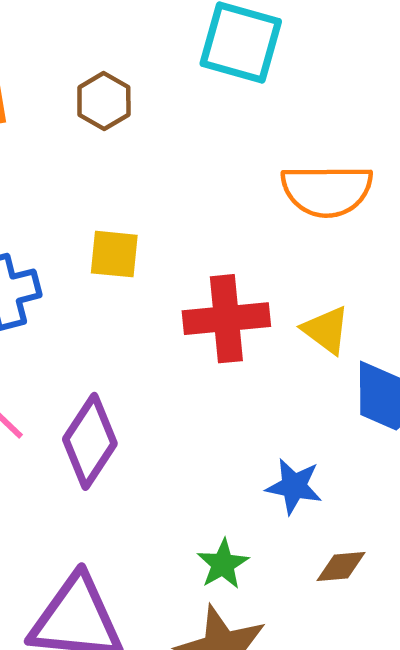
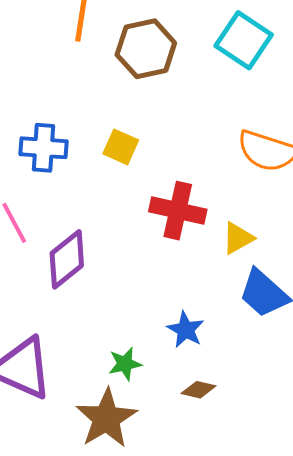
brown hexagon: (104, 101) -> (146, 49), size x1.6
yellow triangle: (326, 330) -> (238, 238), turned 36

